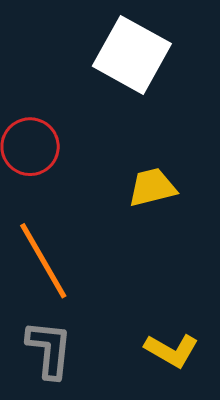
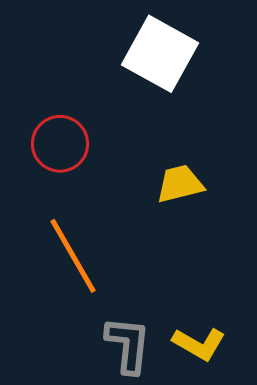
gray L-shape: (49, 349) -> (128, 345), moved

